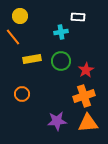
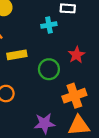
green circle: (61, 61) -> (49, 69), moved
red star: (86, 70) -> (77, 55), moved

